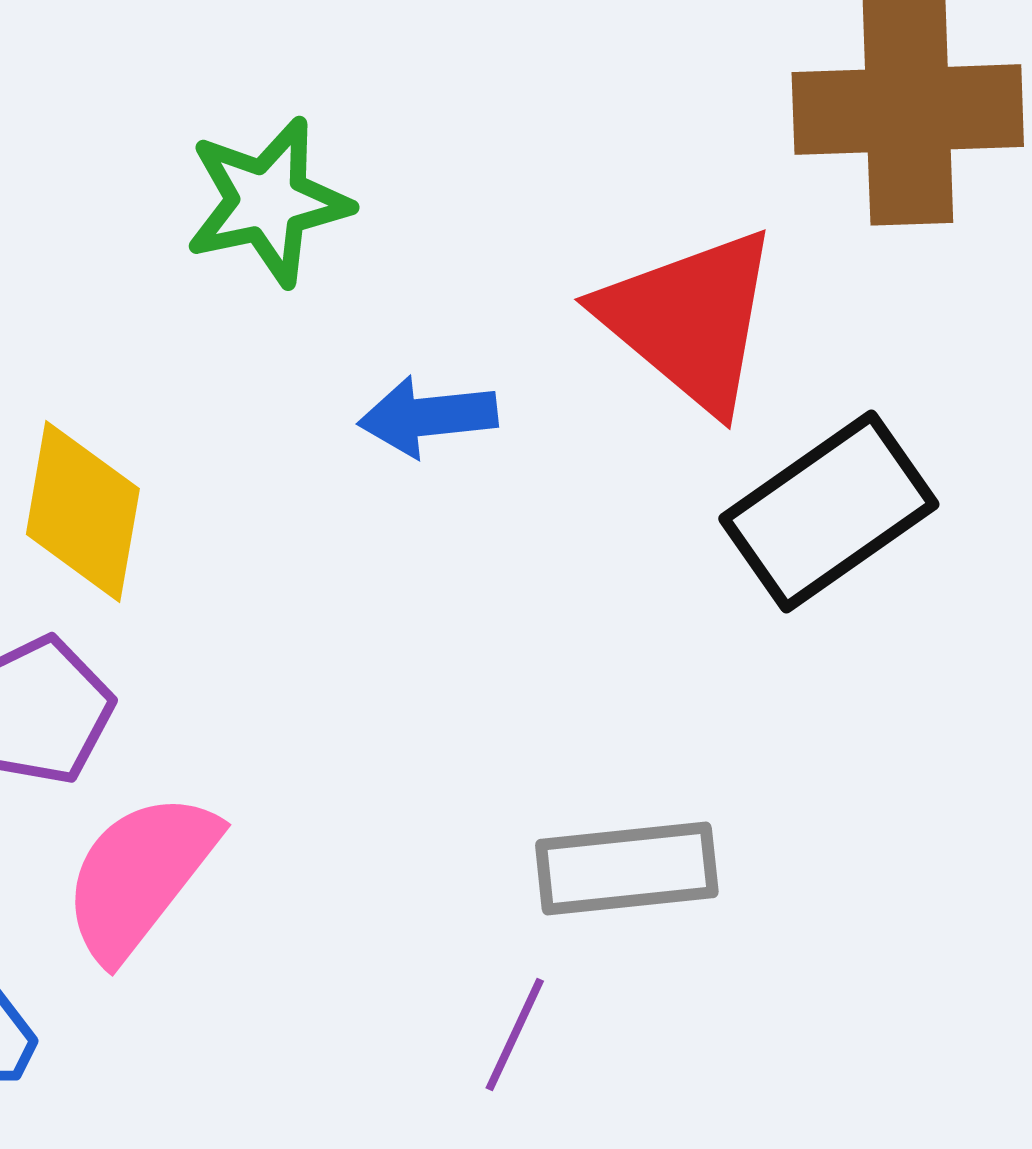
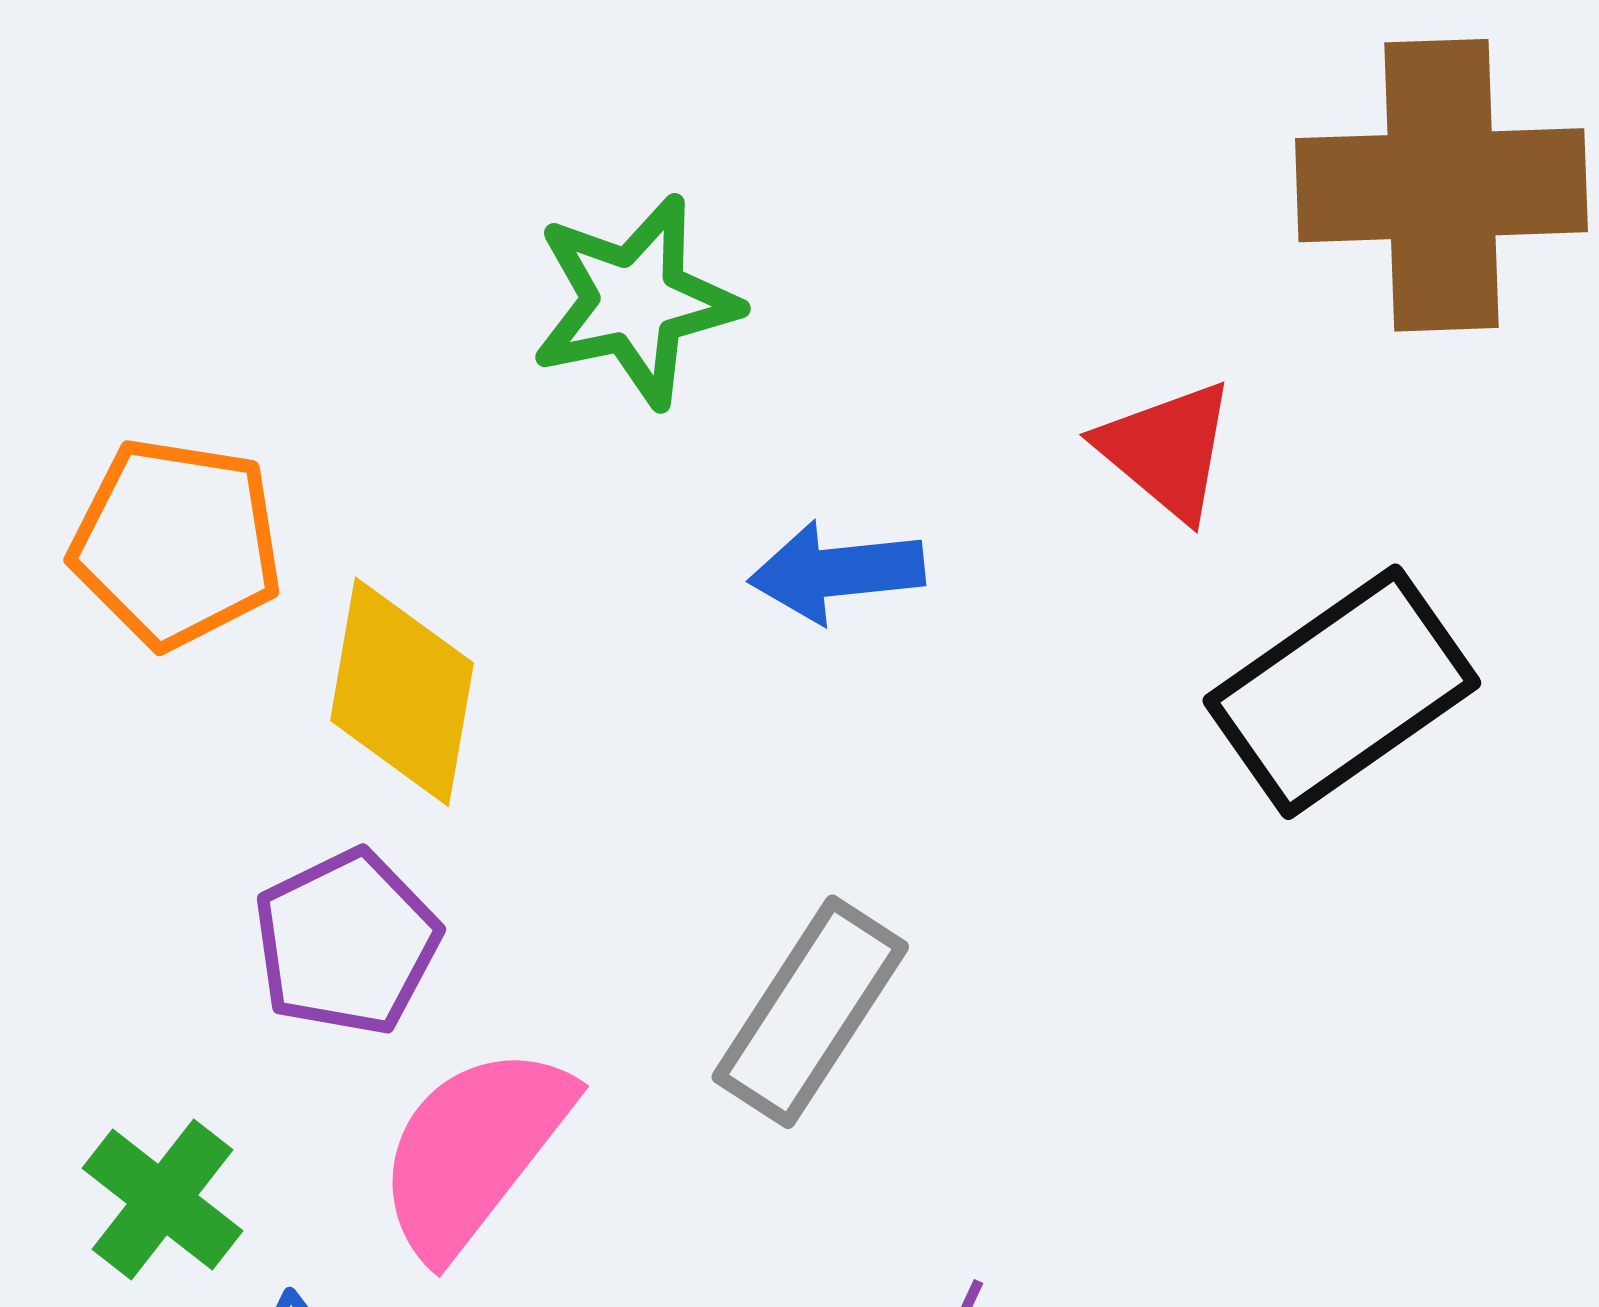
red triangle: (690, 320) -> (1167, 450), size x0.6
gray rectangle: (627, 869) -> (810, 1012), moved, turned -51

